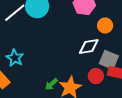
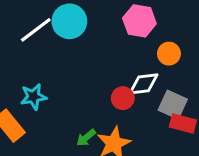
cyan star: (15, 58) -> (34, 97), turned 30
red circle: (96, 76) -> (123, 98), moved

